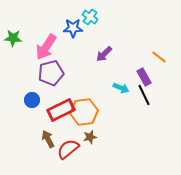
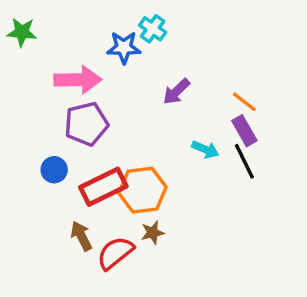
green star: (13, 38) -> (22, 32), moved
pink arrow: (46, 47) -> (78, 80), turned -124
orange line: (159, 57) -> (244, 102), moved

